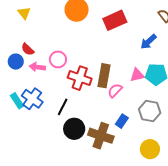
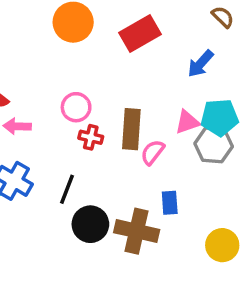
pink circle: (58, 59) -> (76, 107), moved
red cross: (80, 78) -> (91, 137), size x0.6
gray hexagon: (150, 111) -> (214, 145), moved
blue rectangle: (122, 121) -> (170, 203), turned -32

